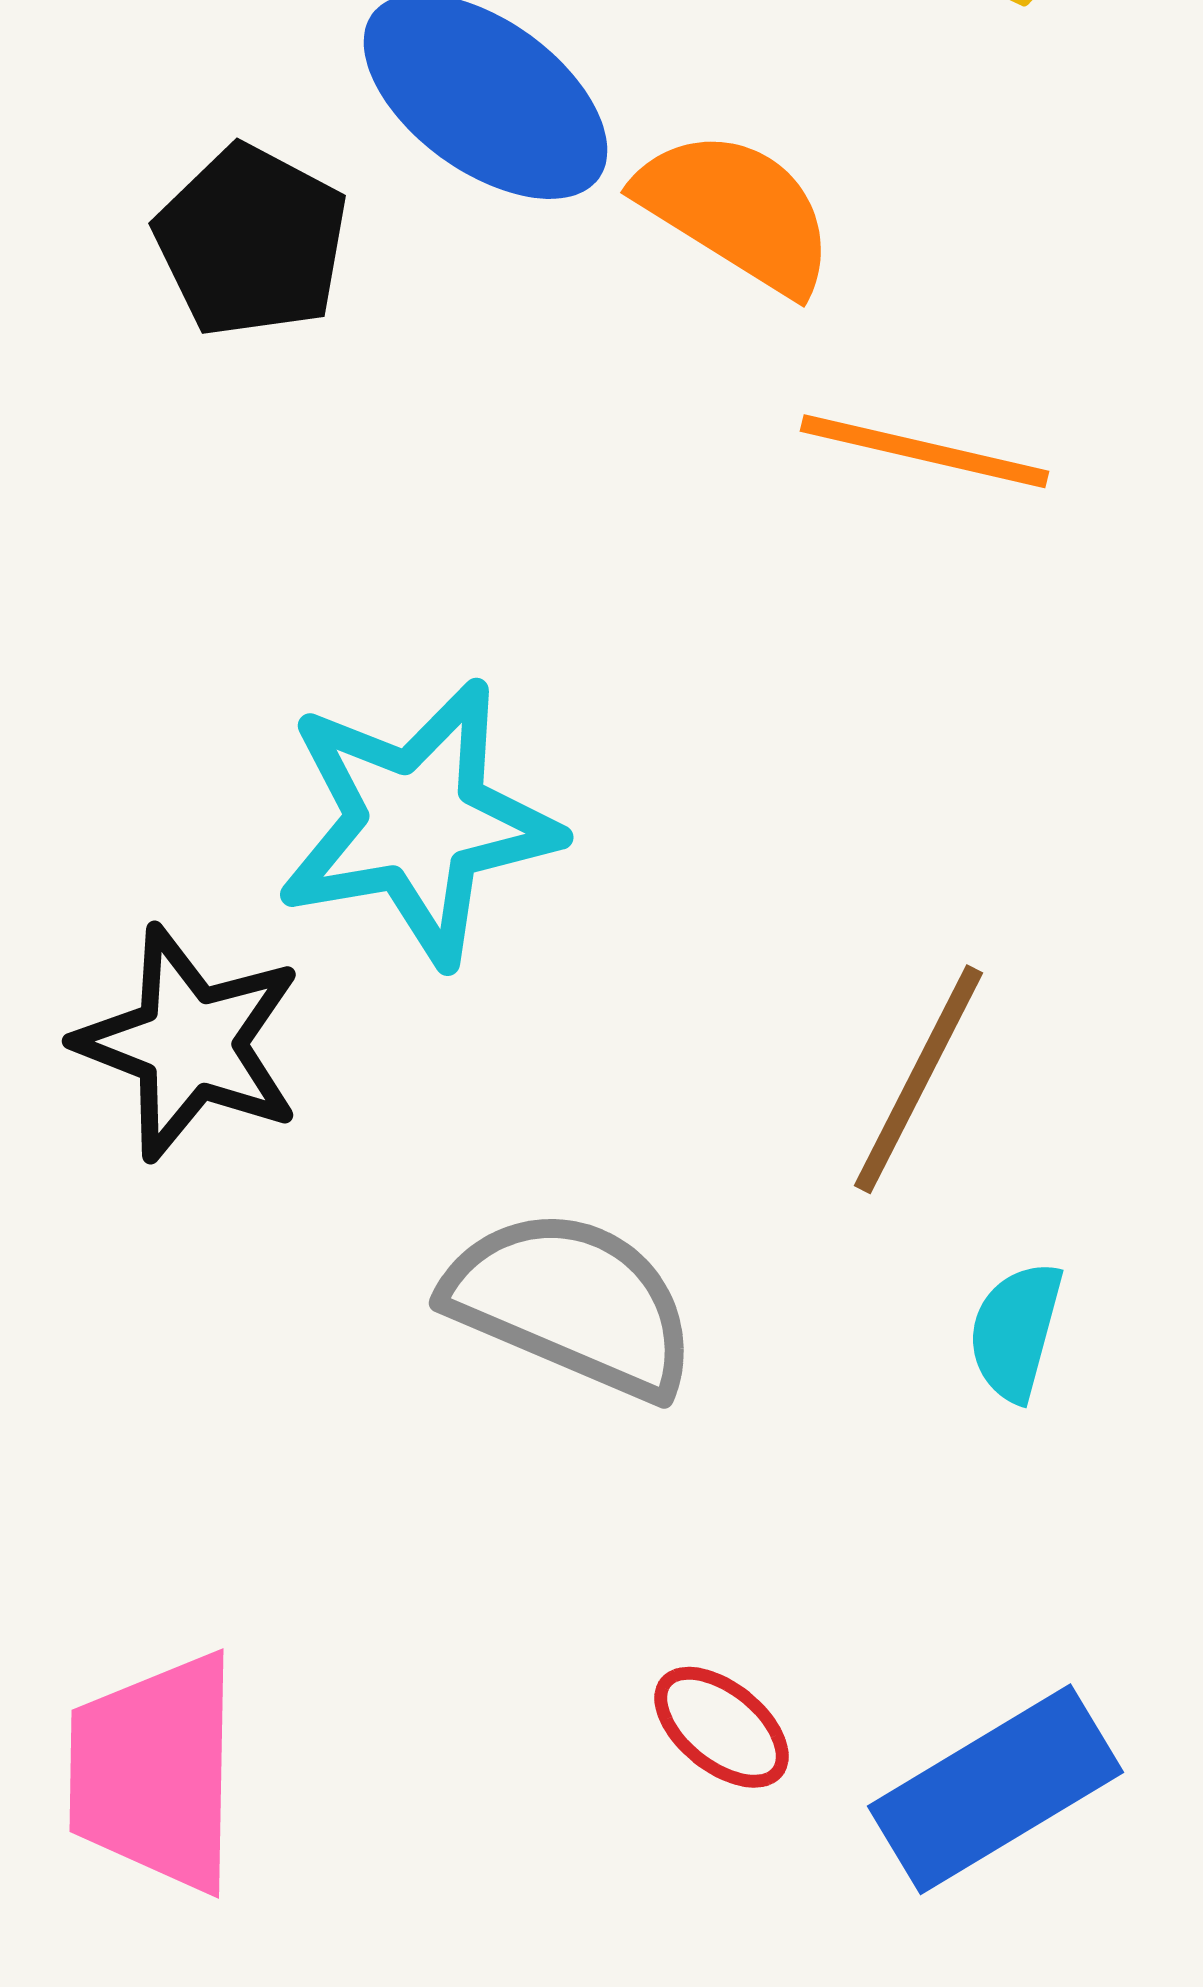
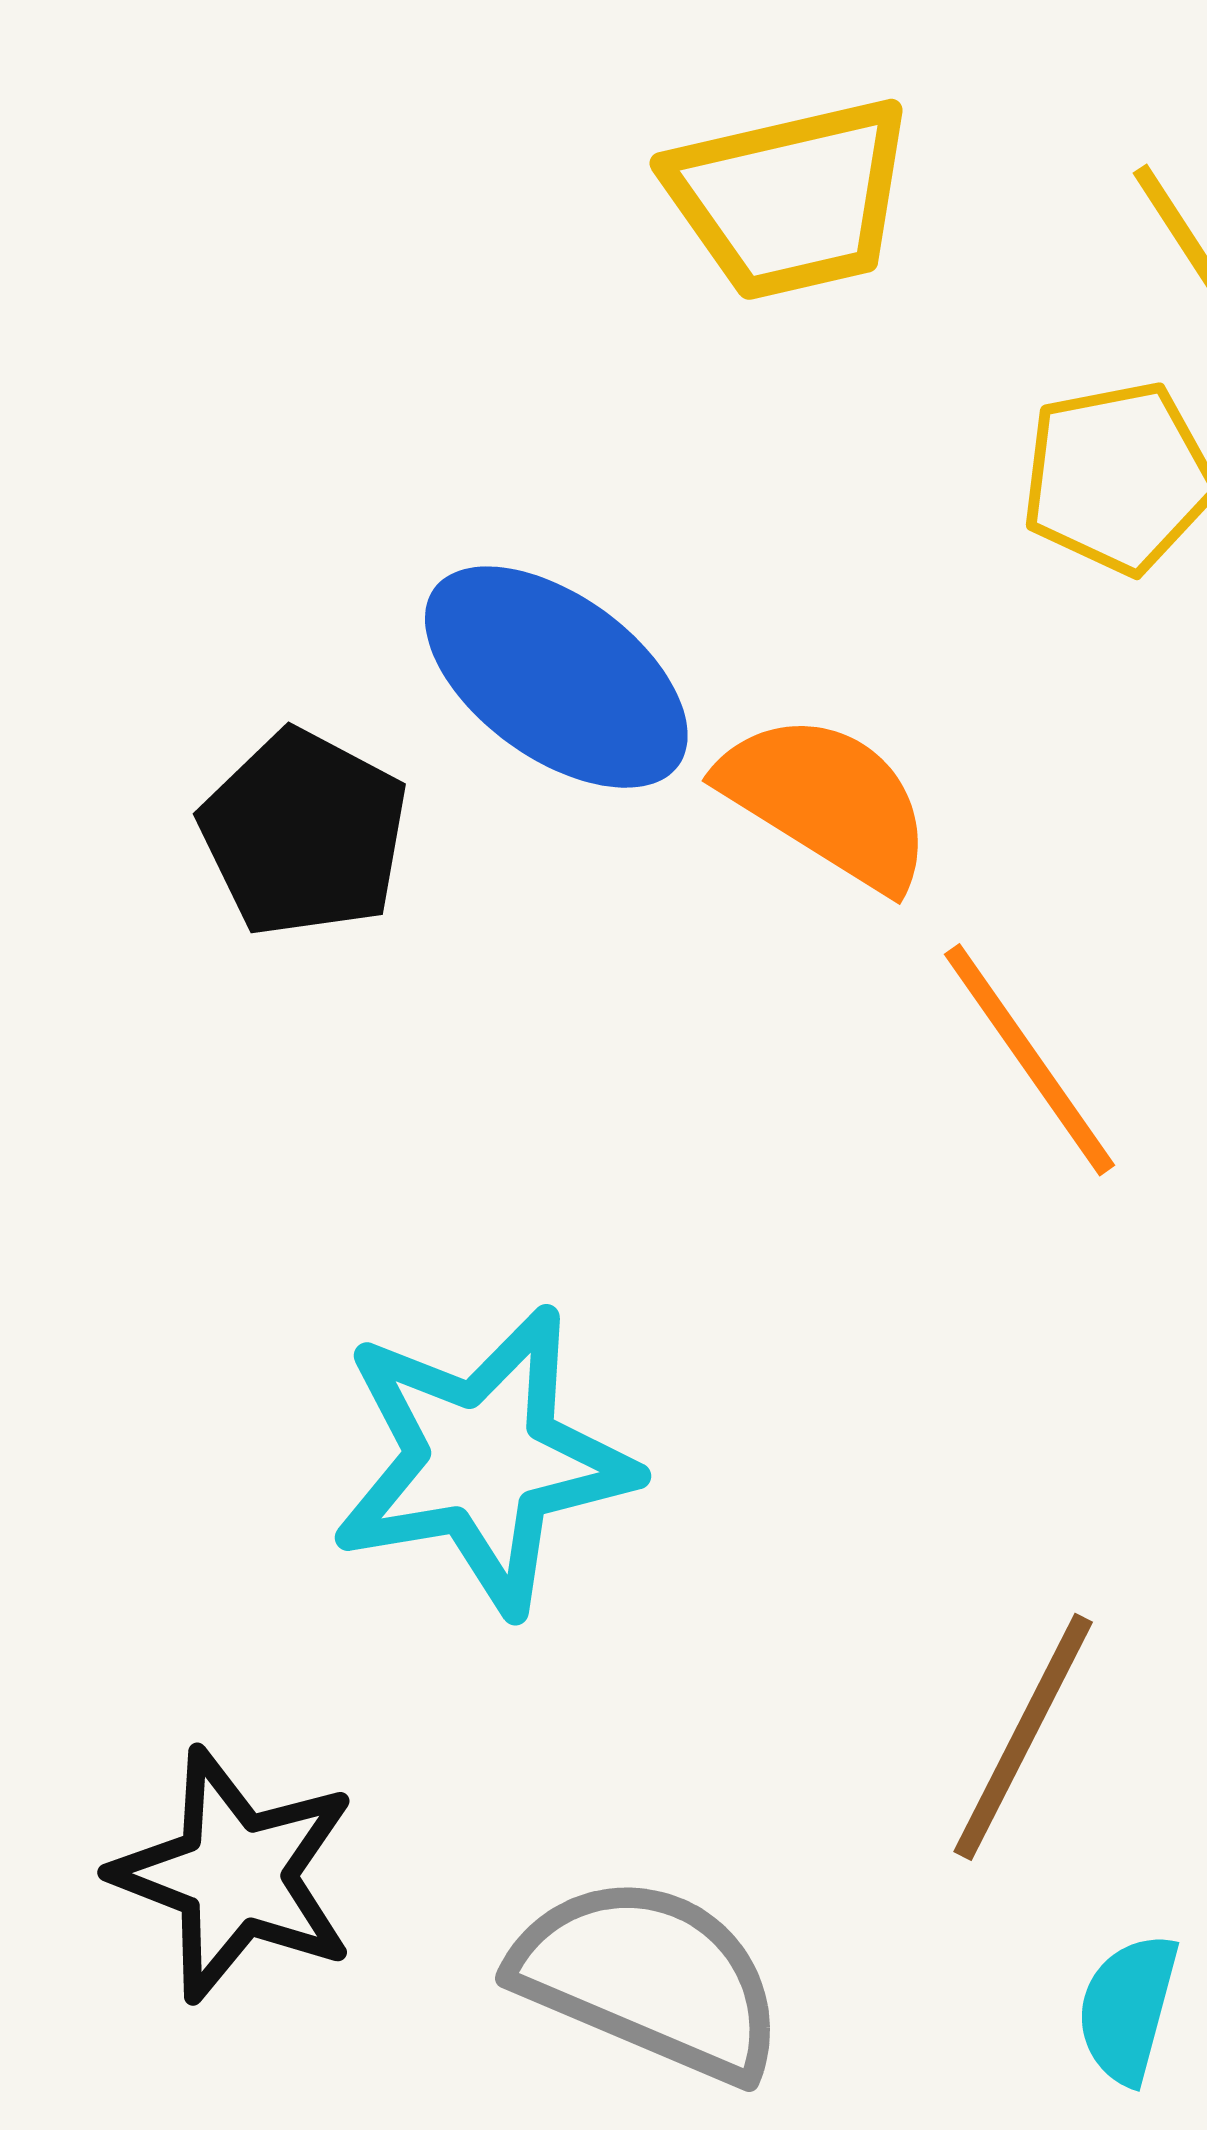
orange line: (924, 451) -> (1030, 1060), turned 42
black star: (190, 1043) -> (235, 1875), moved

